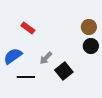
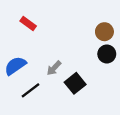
red rectangle: (28, 28) -> (28, 23), moved
black line: (26, 77) -> (31, 90), turned -36

